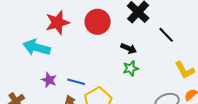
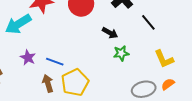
cyan arrow: (37, 47) -> (18, 24), turned -52
green star: (131, 68) -> (121, 53), moved

